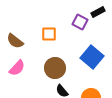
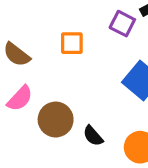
brown circle: (55, 68) -> (56, 120), moved

